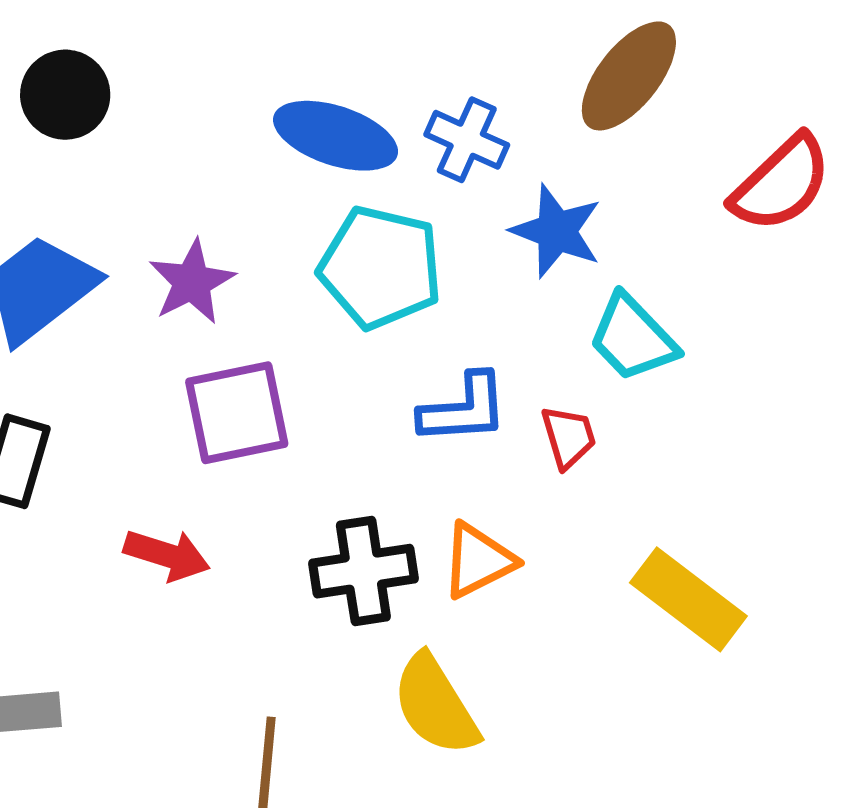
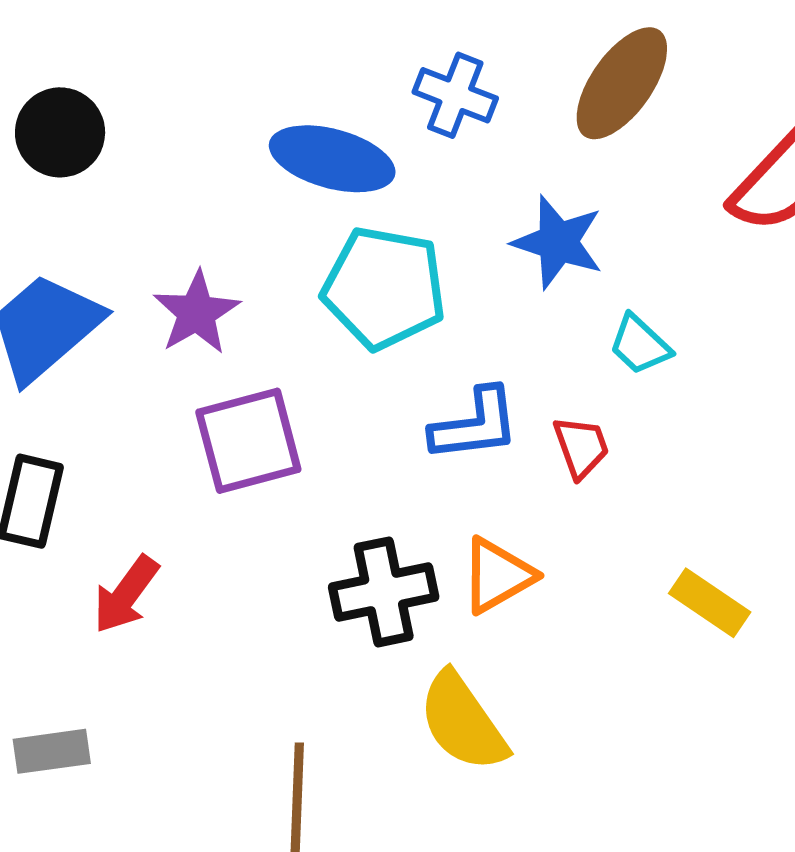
blue cross: (467, 140) -> (455, 95), moved
cyan trapezoid: (633, 338) -> (640, 345), size x0.7
red arrow: (167, 555) -> (126, 595), moved, turned 112
yellow rectangle: (688, 599) -> (710, 603), size x0.7

